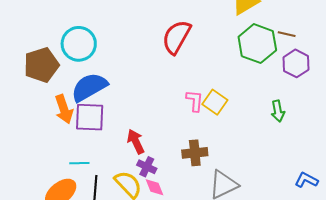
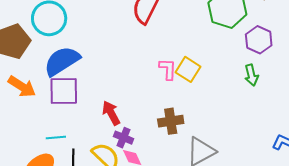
purple hexagon: (296, 63) -> (259, 40), moved
orange arrow: (64, 109) -> (22, 87), moved, turned -36

